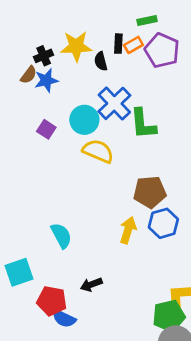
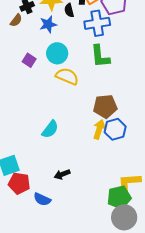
blue star: (46, 80) -> (48, 24), moved
blue cross: (114, 103) -> (97, 23), moved, turned 35
yellow arrow: (128, 230) -> (99, 129), moved
cyan semicircle: (61, 236) -> (50, 129), moved, turned 66
red pentagon: (52, 301) -> (19, 183), moved

